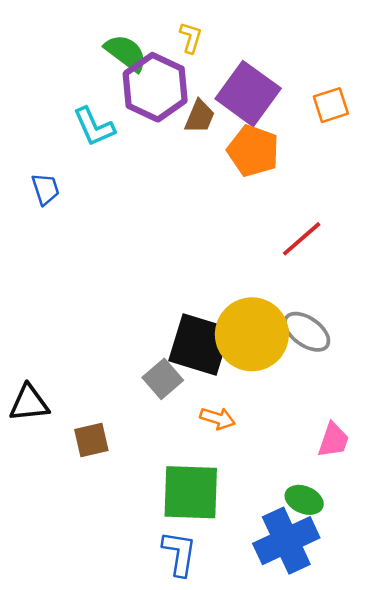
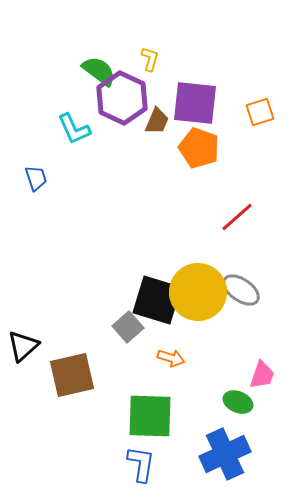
purple square: (248, 94) -> (195, 103), turned -30
black triangle: (29, 403) -> (23, 346), turned -36
brown square: (91, 440) -> (72, 375), size x1.6
green ellipse: (304, 500) -> (238, 402), moved

